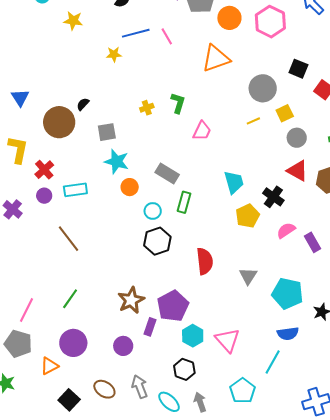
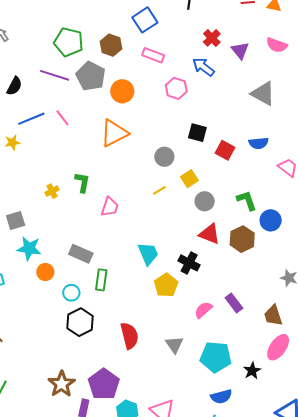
pink hexagon: (270, 22) -> (176, 88), moved, size x0.7
gray circle: (263, 88) -> (164, 157), size x0.7
pink semicircle: (286, 230) -> (203, 310), moved

